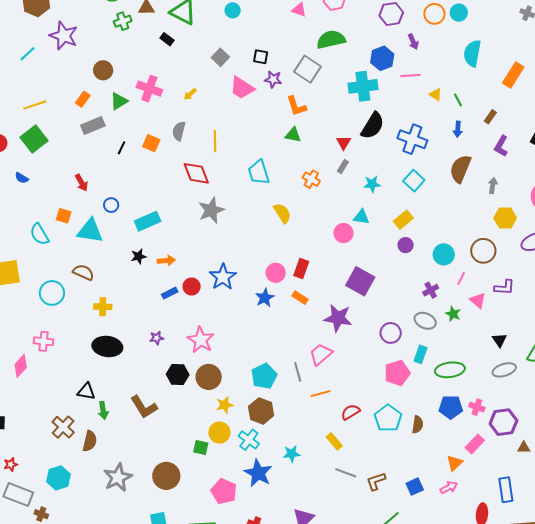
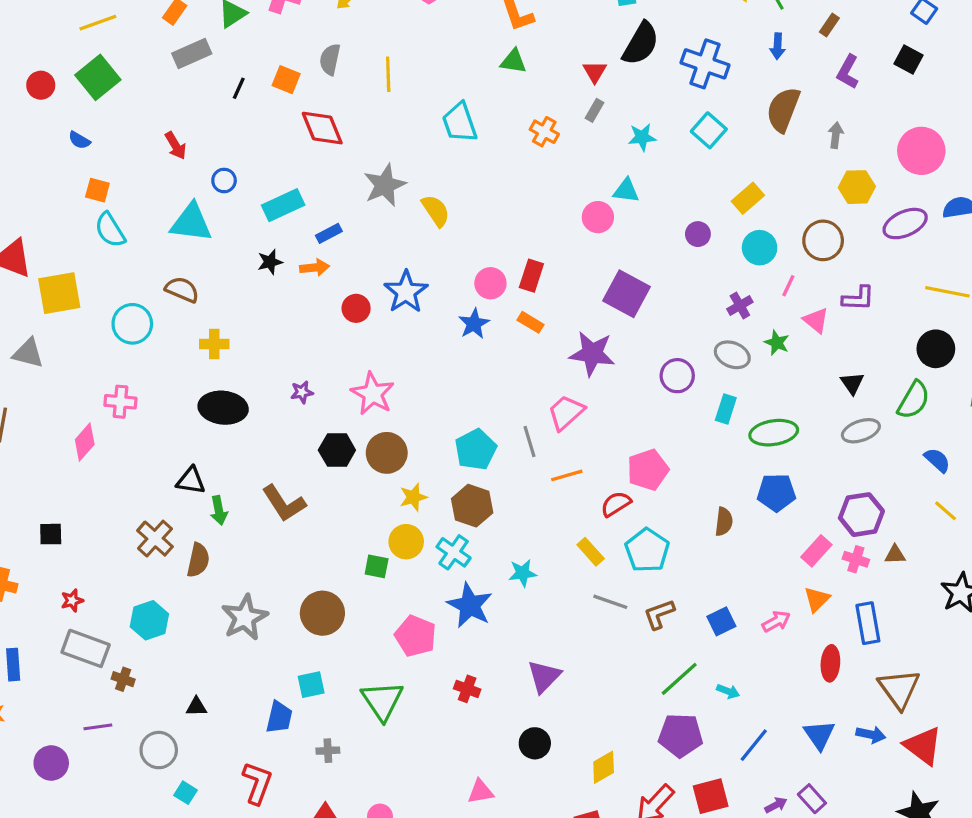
red diamond: (196, 173) -> (322, 128), moved
yellow semicircle: (282, 213) -> (436, 211), moved
orange square: (64, 216) -> (97, 190), moved
yellow rectangle: (403, 220) -> (748, 198), moved
blue rectangle: (170, 293) -> (329, 233), moved
pink pentagon: (397, 373) -> (648, 470), moved
pink cross: (477, 407) -> (856, 559), moved
cyan pentagon: (388, 418) -> (647, 550), moved
orange triangle: (455, 463) -> (817, 599), moved

